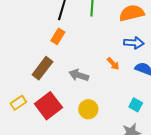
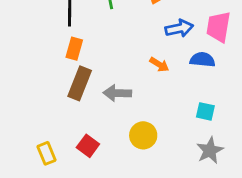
brown rectangle: (42, 68) -> (80, 83), moved
yellow rectangle: (18, 103) -> (46, 153), turned -63
red square: (48, 106) -> (88, 146), size x0.6

